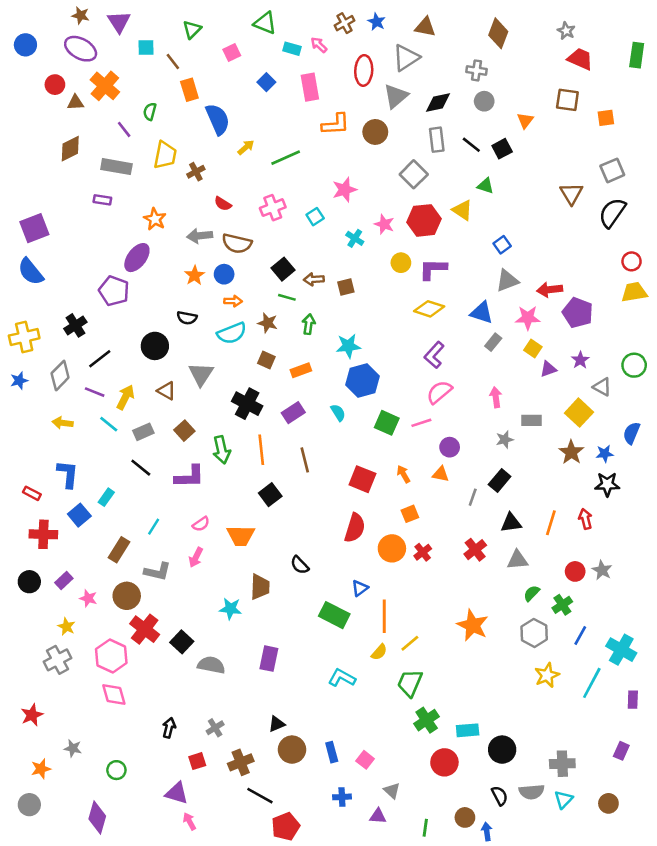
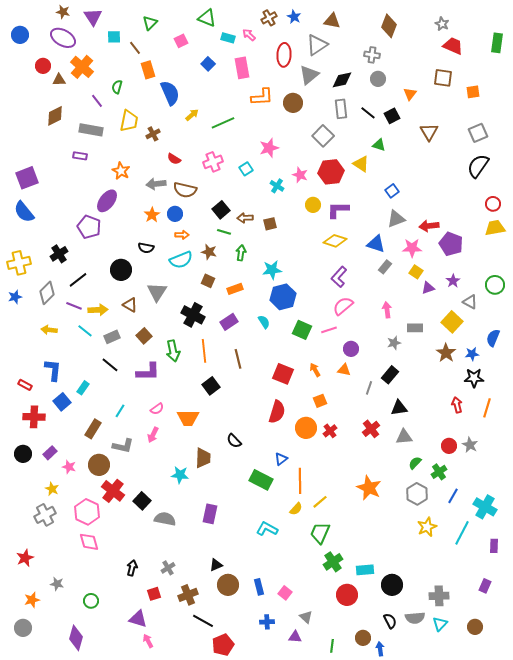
brown triangle: (571, 193) -> (429, 132), moved
yellow arrow: (125, 397) -> (98, 310), turned 60
orange line: (551, 523) -> (487, 408), moved

